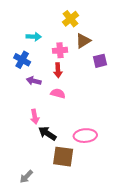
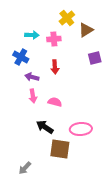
brown triangle: (83, 41) -> (86, 30), moved
pink cross: (60, 50) -> (54, 39), moved
pink semicircle: (58, 93) -> (55, 102), moved
pink arrow: (35, 117) -> (33, 96), moved

